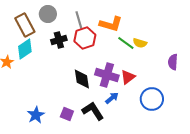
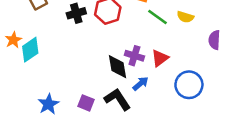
yellow semicircle: (140, 43) -> (185, 17), moved
cyan diamond: (25, 49) -> (30, 50), moved
purple cross: (107, 75) -> (134, 56), size x0.7
black diamond: (82, 79) -> (118, 67), moved

